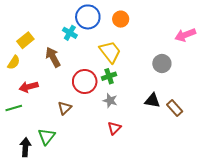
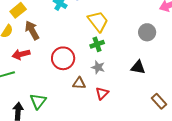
brown arrow: (53, 57) -> (32, 30), moved
red circle: (85, 82) -> (63, 58), moved
brown triangle: (65, 108) -> (79, 83), moved, turned 48
brown rectangle: (175, 108) -> (159, 101), moved

